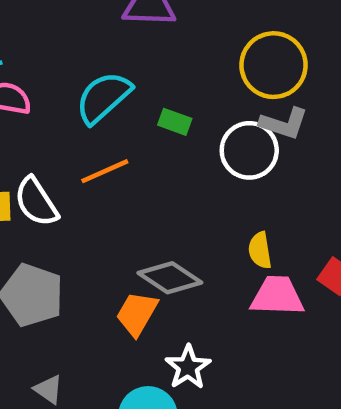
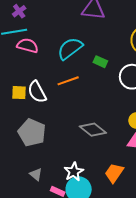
orange trapezoid: (137, 314) -> (114, 173), moved
white star: (188, 367) -> (74, 172), moved

